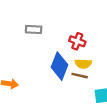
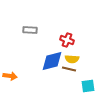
blue diamond: (60, 66) -> (52, 61), turned 55

